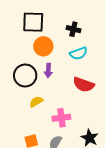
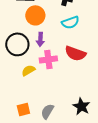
pink cross: (61, 118) -> (48, 59), moved

